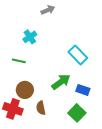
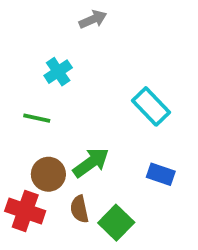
green arrow: (61, 82) -> (91, 163), moved
green square: (77, 113) -> (116, 223), moved

